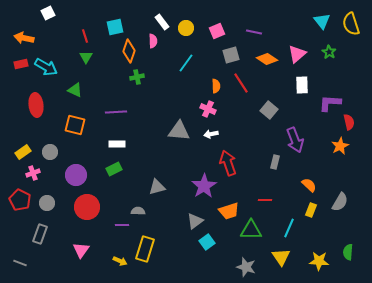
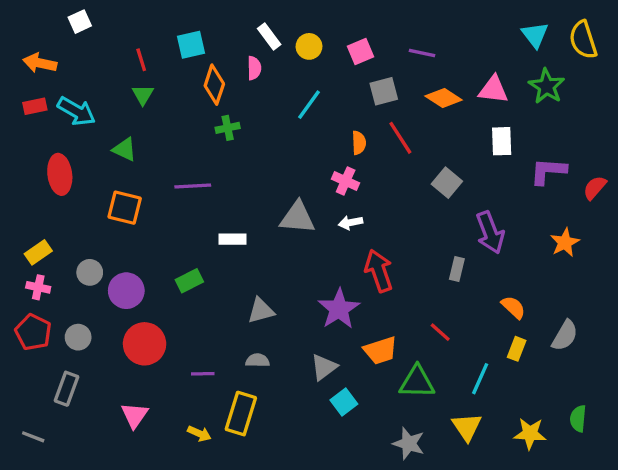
green star: (329, 52) -> (547, 86), size x1.5
pink triangle: (297, 54) -> (493, 90), turned 48
red semicircle: (349, 122) -> (595, 188), moved, turned -126
white rectangle: (117, 144) -> (233, 239), moved
gray circle: (50, 152) -> (90, 272), moved
pink cross: (33, 173) -> (38, 287), moved, turned 32
red line: (265, 200) -> (440, 332), turned 40
gray semicircle: (138, 211) -> (257, 360), moved

